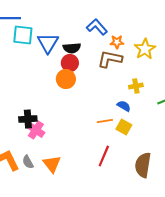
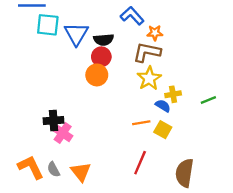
yellow star: (145, 49) -> (149, 78), moved
yellow cross: (136, 86) -> (173, 94), moved

